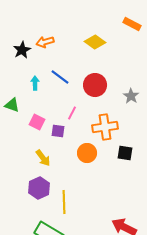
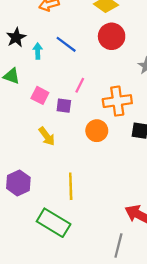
black star: (22, 50) -> (16, 37), moved
red circle: (95, 85) -> (112, 36), moved
purple hexagon: (39, 188) -> (18, 183), moved

